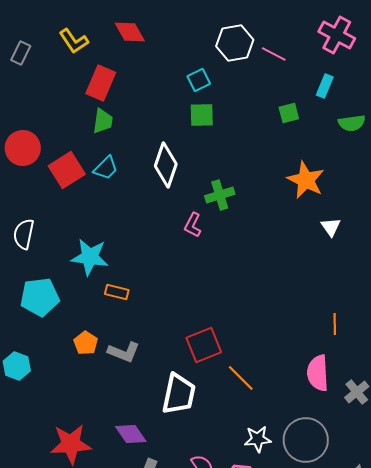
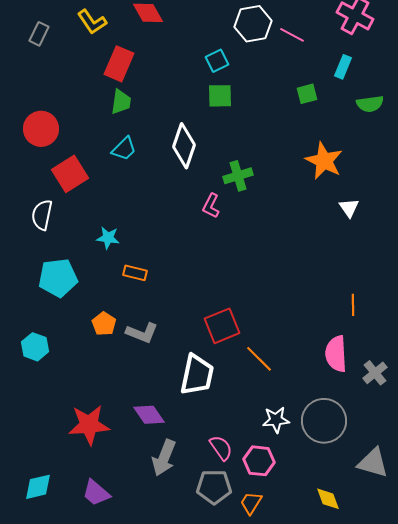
red square: (67, 170) -> (70, 174), moved
cyan star: (90, 257) -> (108, 238), size x0.6

